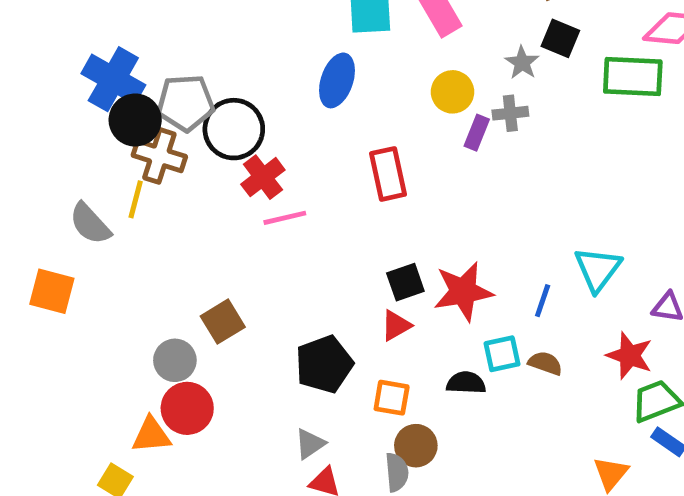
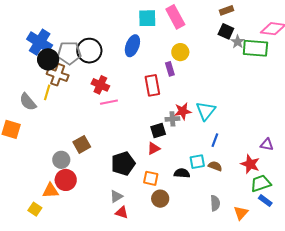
gray star: (522, 63) -> (238, 42), moved
gray cross: (510, 113) -> (172, 119), moved
black circle: (234, 129) -> (89, 51), moved
purple rectangle: (477, 133) -> (170, 69), moved, turned -40
red cross: (263, 177) -> (100, 85), turned -30
cyan triangle: (598, 269) -> (206, 111), moved
red star: (463, 291) -> (183, 111), moved, size x0.7
gray semicircle: (397, 472) -> (215, 203), moved

